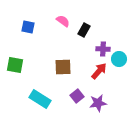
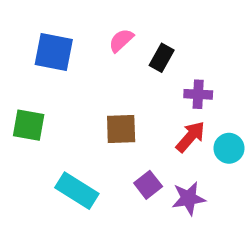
pink semicircle: (63, 21) -> (121, 40), turned -80
blue square: (28, 27) -> (54, 52), size x1.5
cyan circle: (119, 59) -> (229, 148), moved

